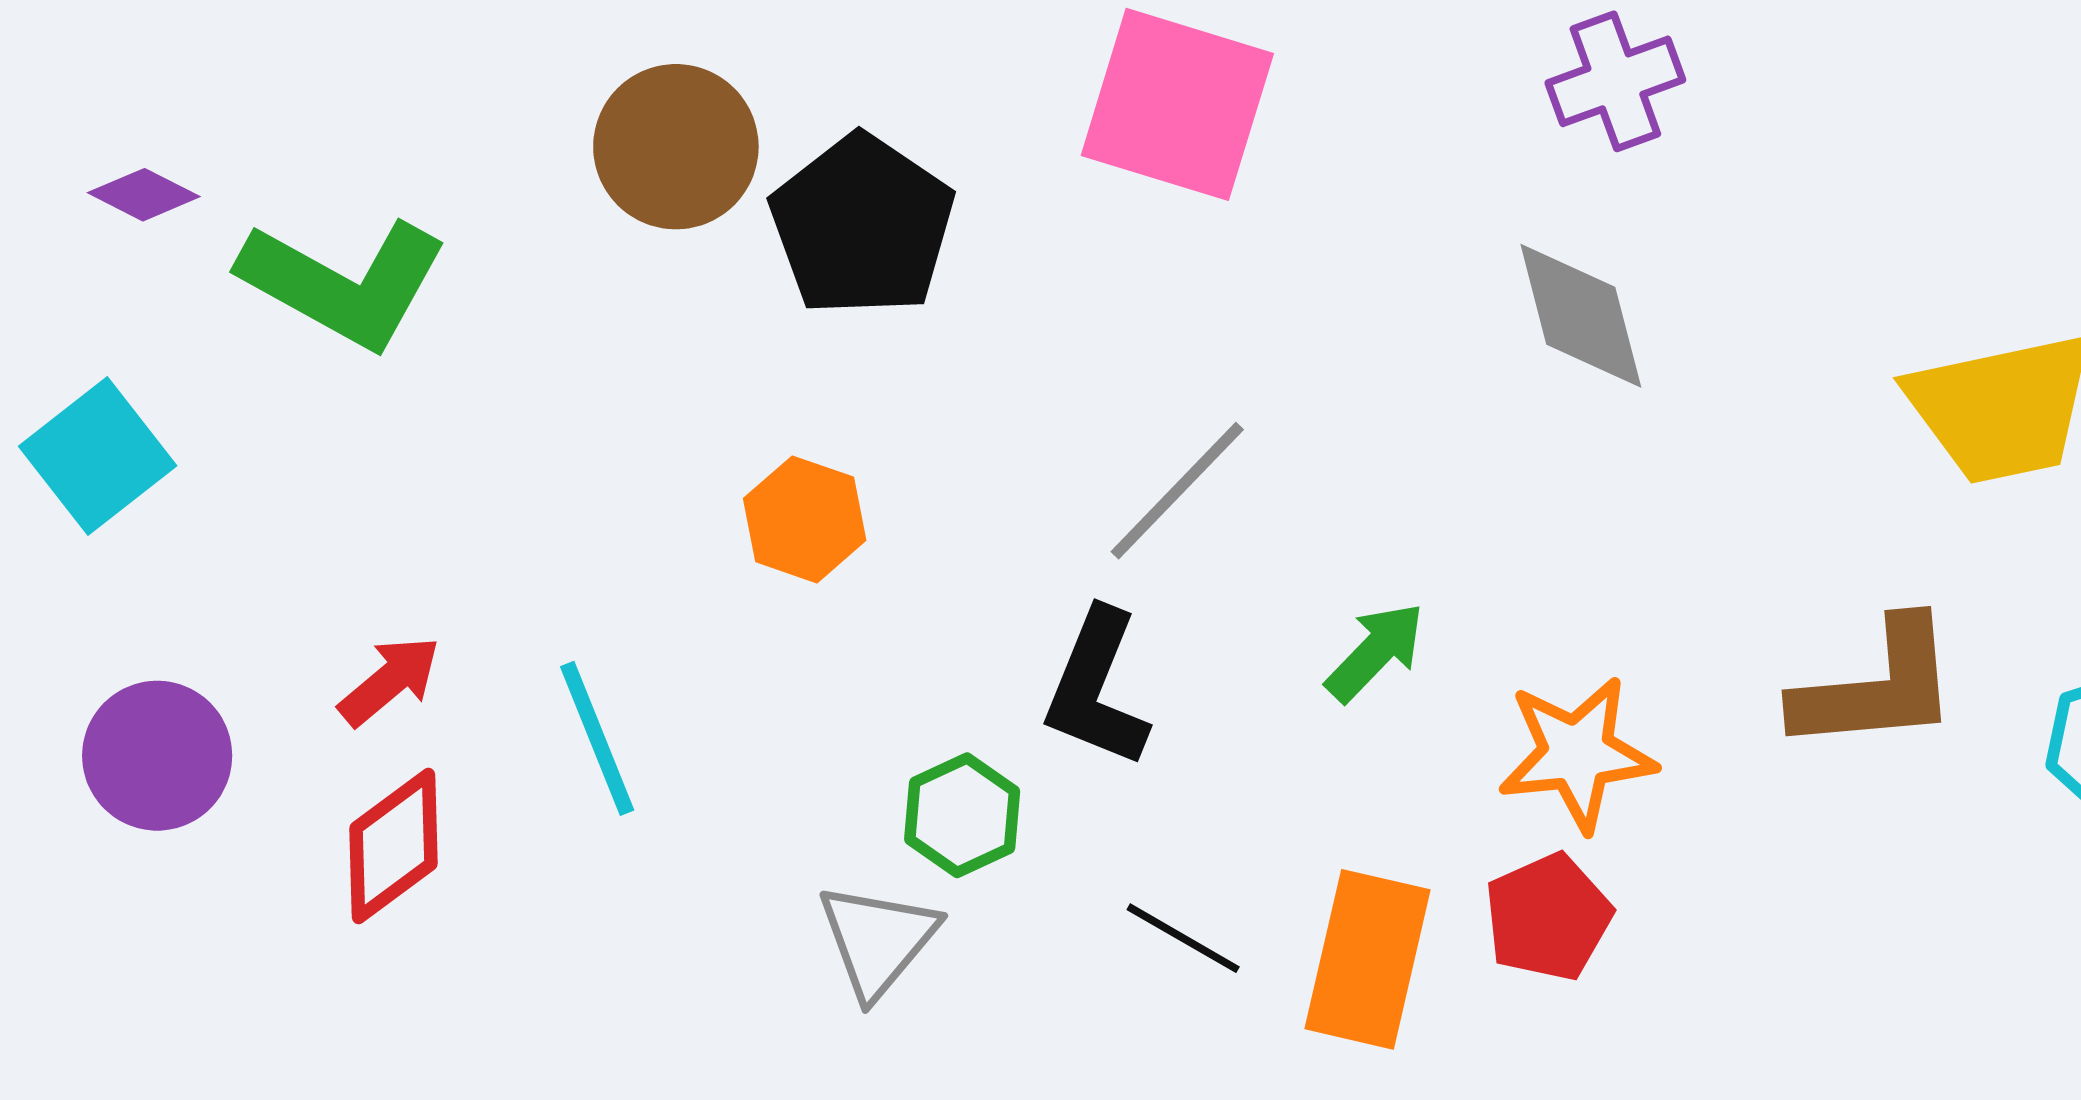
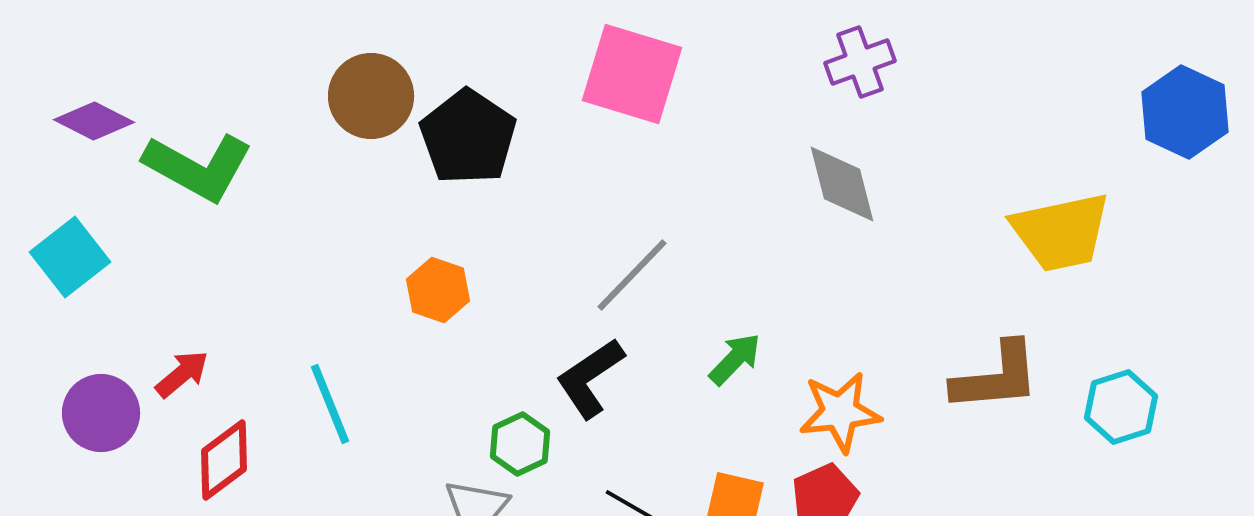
purple diamond: (144, 195) -> (94, 121), size x1.4
red arrow: (390, 681) -> (182, 374), moved
black L-shape: (1097, 688) -> (590, 378), turned 34

